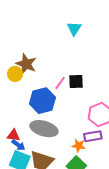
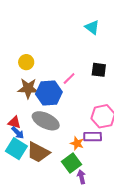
cyan triangle: (74, 29) -> (92, 27), turned -35
brown star: (26, 64) -> (28, 88), moved, turned -30
black square: (76, 82) -> (99, 70), moved

